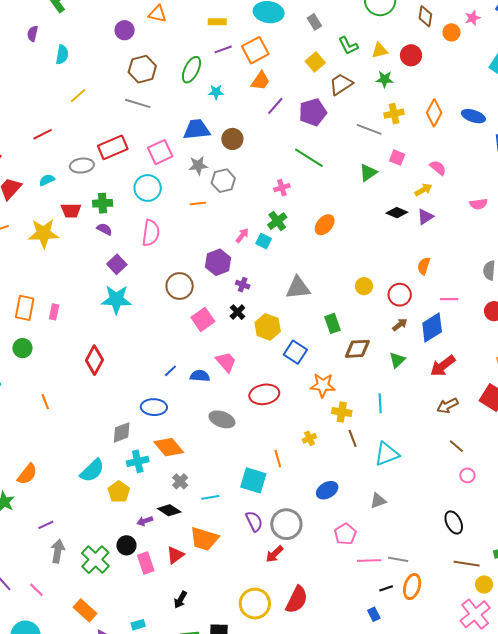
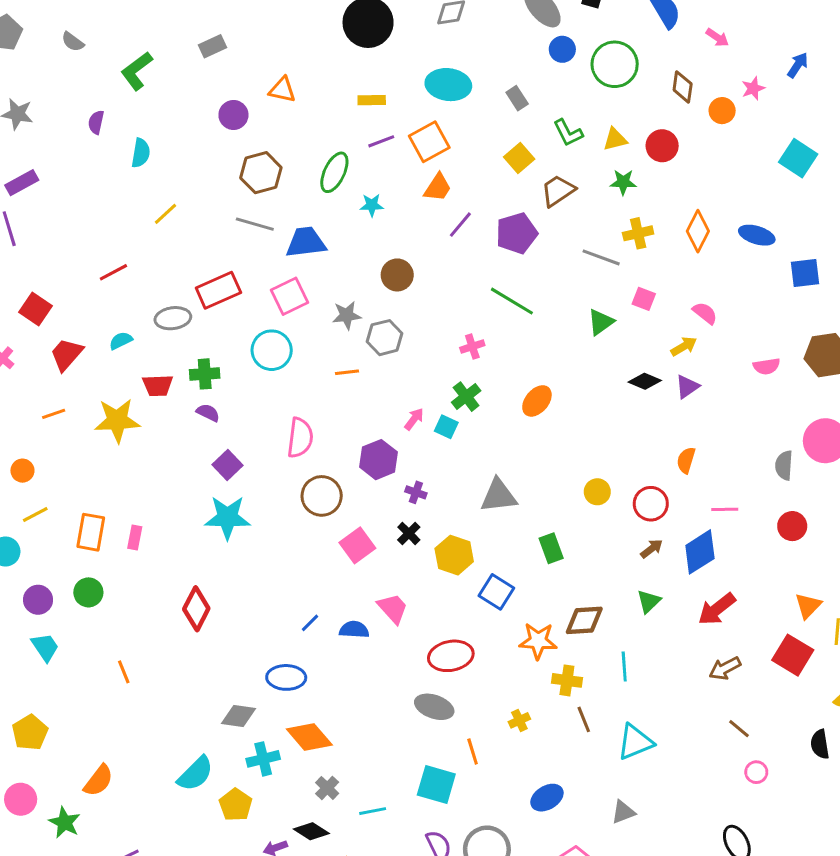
blue trapezoid: (197, 129) -> (306, 242), moved
pink semicircle: (151, 233) -> (300, 438), moved
brown diamond: (357, 349) -> (584, 620), moved
gray ellipse: (222, 419) -> (434, 707), moved
gray diamond: (122, 432) -> (238, 716), turned 30

